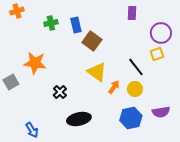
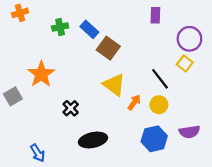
blue rectangle: (76, 25) -> (89, 29), turned -35
yellow square: (157, 54) -> (185, 63), turned -32
orange star: (35, 63) -> (41, 74), turned 30

